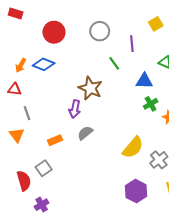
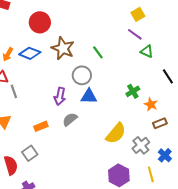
gray circle: (100, 31) -> (82, 75), moved
purple line: (132, 44) -> (135, 34), moved, turned -49
blue triangle: (144, 81) -> (89, 96), moved
brown star: (90, 88) -> (63, 48), moved
gray line: (27, 113) -> (14, 91), moved

